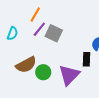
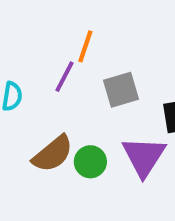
orange line: (35, 15) -> (85, 46), moved
gray square: (54, 33) -> (121, 90), moved, turned -30

